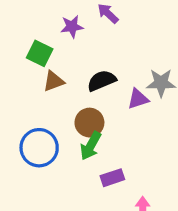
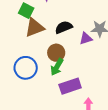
brown triangle: (54, 81) -> (35, 27), size x1.5
purple rectangle: (112, 178) -> (70, 86), size x1.5

